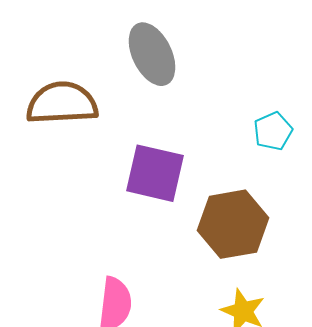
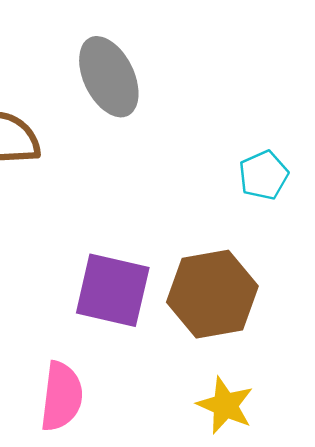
purple square: (155, 173) -> (113, 290), moved

